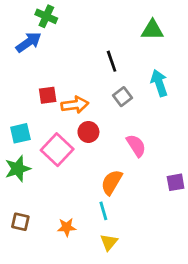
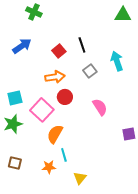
green triangle: (152, 30) -> (123, 15), moved
blue arrow: (29, 42) -> (22, 46), moved
red square: (48, 95) -> (59, 51), moved, turned -32
orange semicircle: (112, 182) -> (55, 134), moved
cyan line: (103, 211) -> (64, 155), moved

